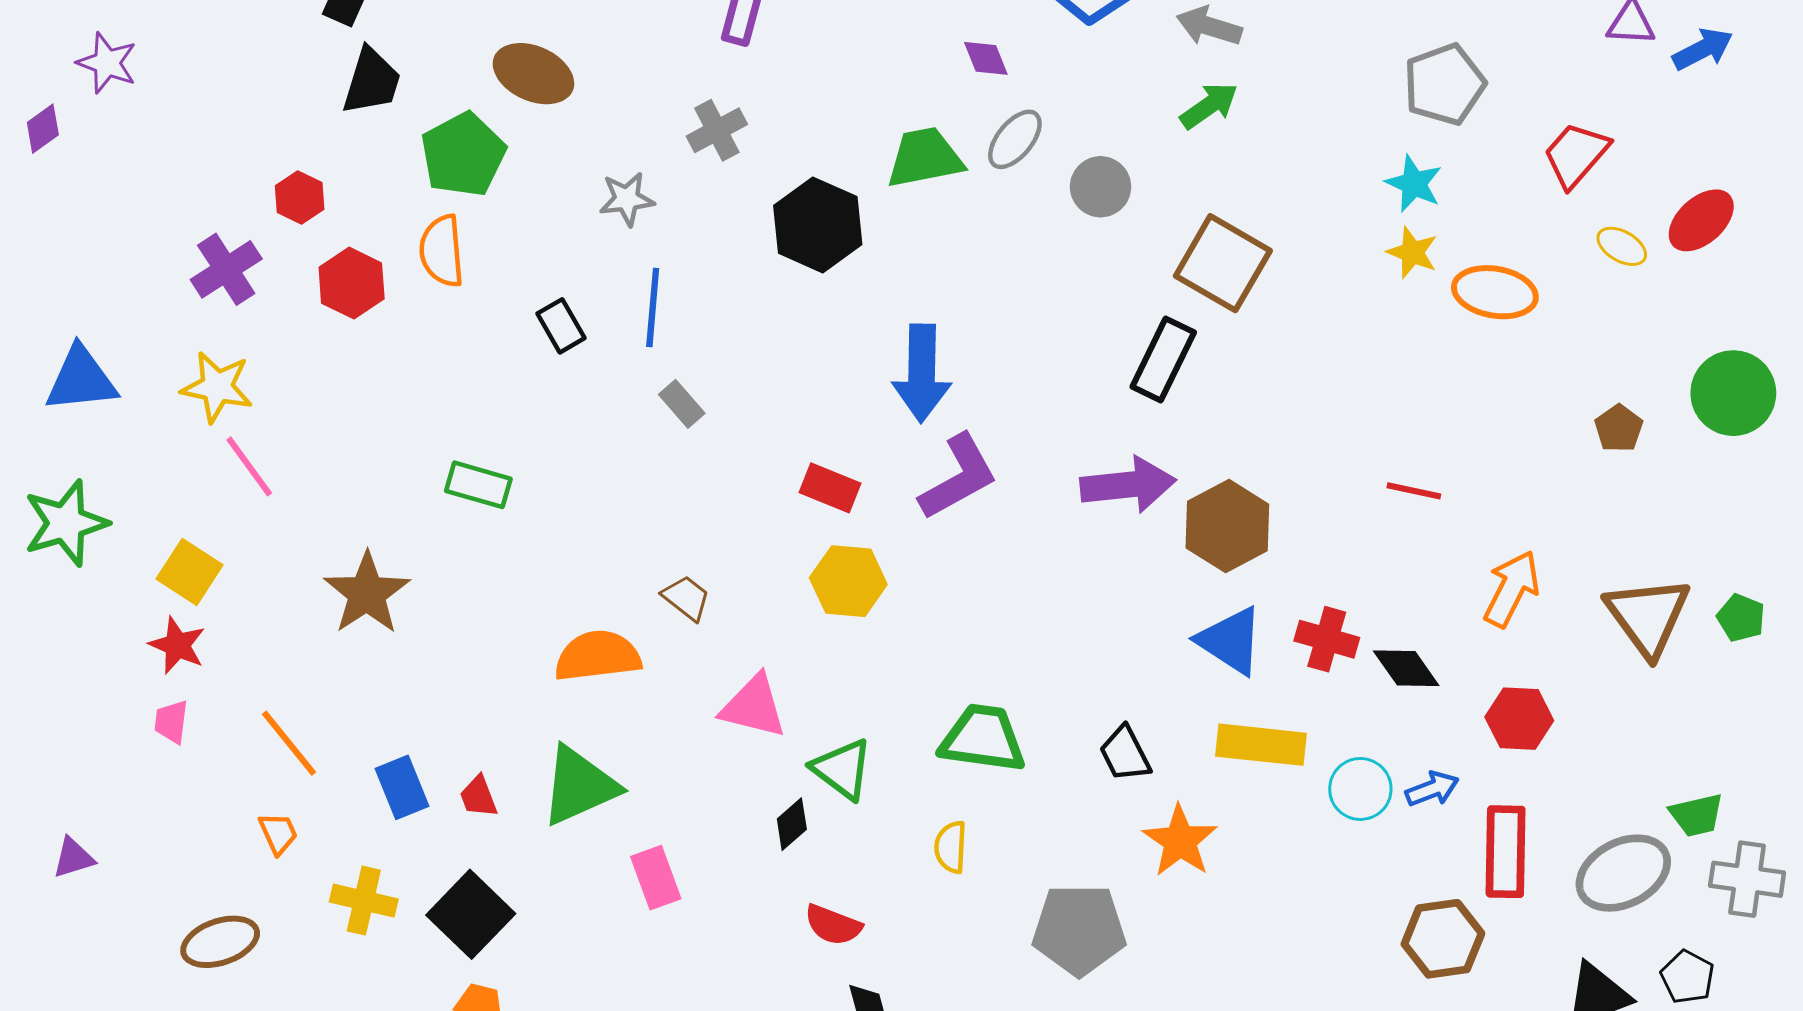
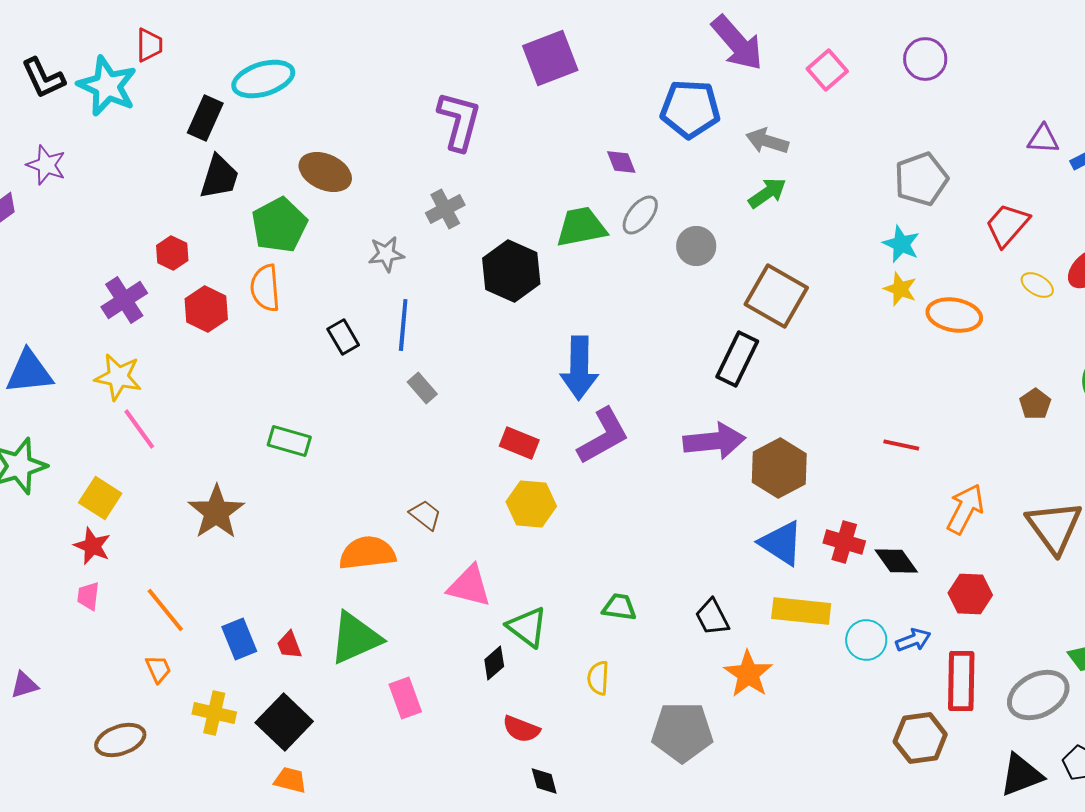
green trapezoid: (983, 739) -> (619, 607), size x0.6

